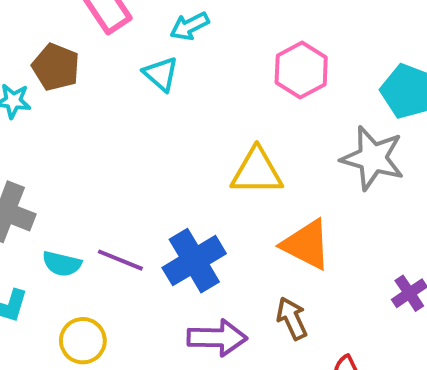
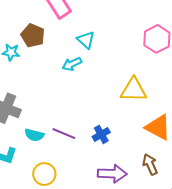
cyan arrow: (190, 26) -> (72, 64), moved
blue cross: (194, 261) -> (101, 134), size x0.6

